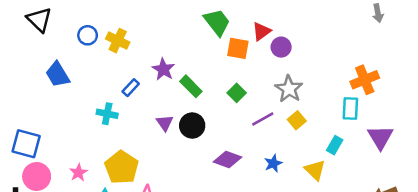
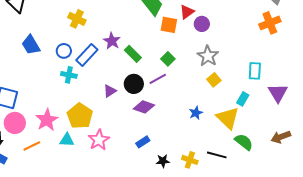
blue circle: (88, 35) -> (64, 51), moved
orange cross: (365, 80) -> (270, 23), moved
blue rectangle: (131, 88) -> (87, 55), size x1.6
purple line: (263, 119) -> (158, 79), moved
purple triangle: (165, 123) -> (110, 91), moved, turned 32
purple diamond: (227, 159) -> (144, 107), moved
yellow triangle: (315, 170) -> (228, 118), size x1.4
pink star: (78, 173) -> (47, 120), size x1.6

